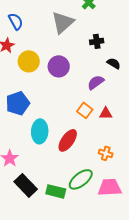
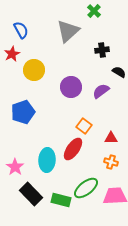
purple circle: (59, 66) -> (71, 87), moved
orange square: (85, 110) -> (84, 126), moved
red triangle: (106, 113) -> (111, 138), moved
cyan ellipse: (40, 131) -> (47, 160), moved

